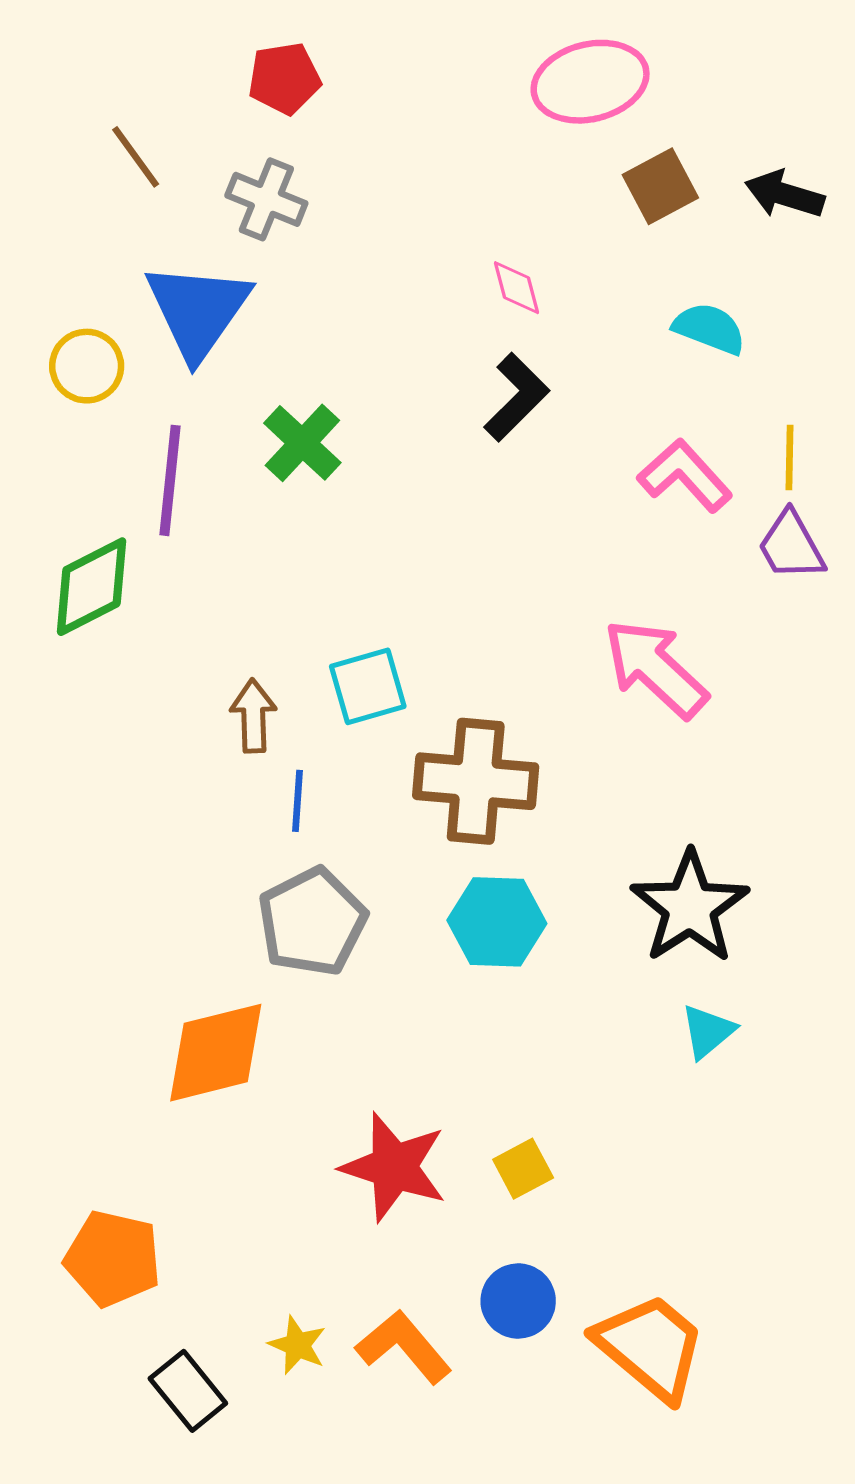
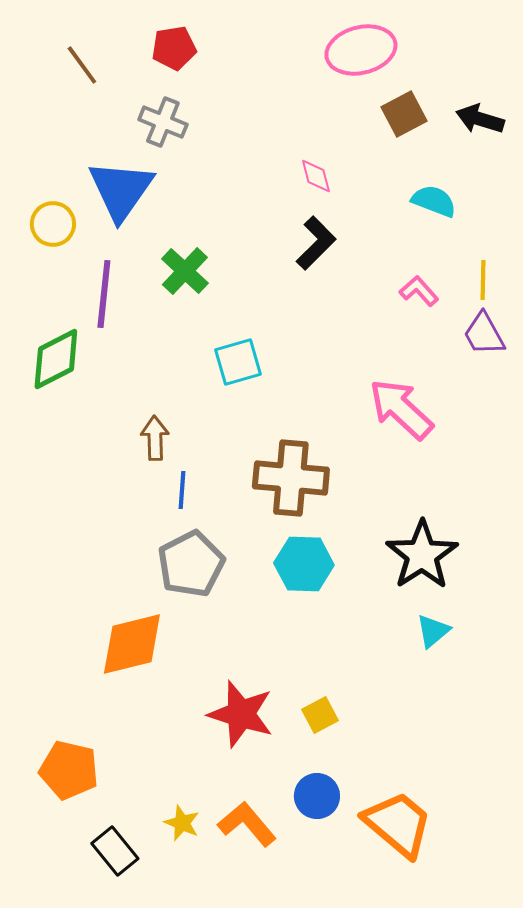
brown line: (136, 157) -> (82, 65), moved
pink L-shape: (685, 476) -> (419, 291), size x0.7
cyan square: (368, 686) -> (238, 362), moved

